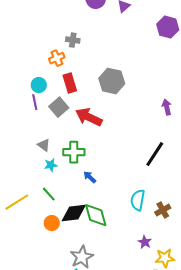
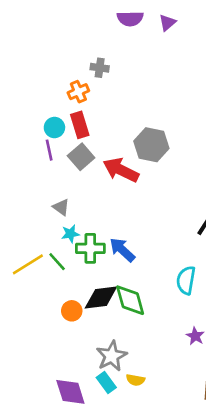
gray hexagon: (112, 81) -> (151, 145), moved
red rectangle: (70, 83) -> (80, 125), moved
green cross: (74, 152) -> (90, 248), moved
blue arrow: (90, 177) -> (122, 250), size x1.5
green line: (49, 194) -> (57, 262), moved
yellow line: (17, 202) -> (28, 264), moved

